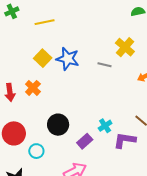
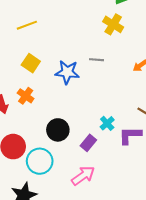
yellow cross: (125, 47) -> (113, 24), moved
blue star: (68, 59) -> (67, 72), moved
cyan circle: (36, 151) -> (40, 161), size x1.6

